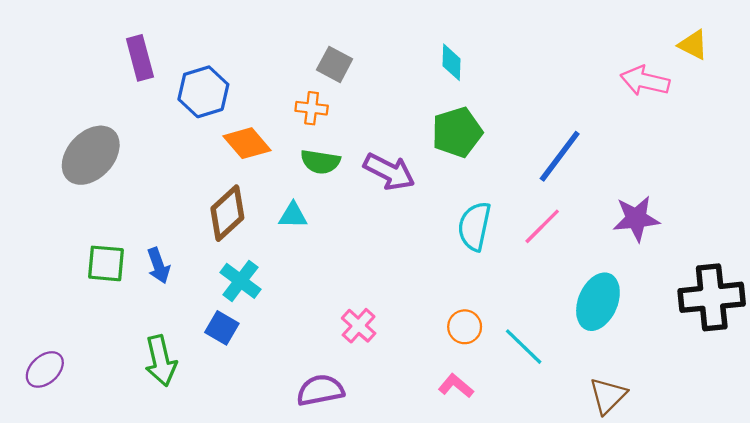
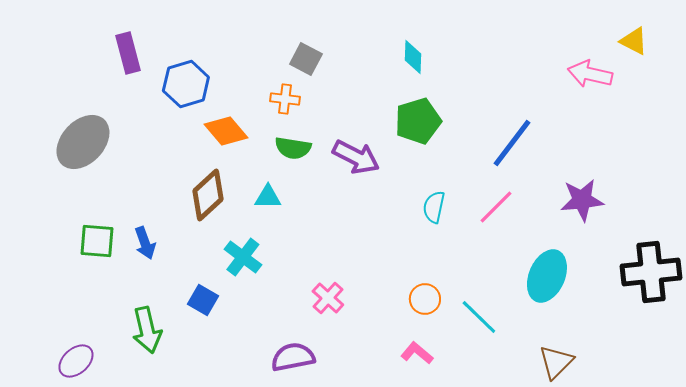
cyan semicircle: (474, 226) -> (434, 207), size x0.7
cyan cross: (241, 281) -> (243, 257), moved
purple ellipse: (45, 369) -> (76, 361), moved

